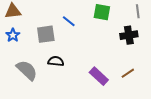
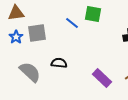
green square: (102, 12) -> (93, 14), moved
gray square: (46, 34) -> (37, 33), moved

